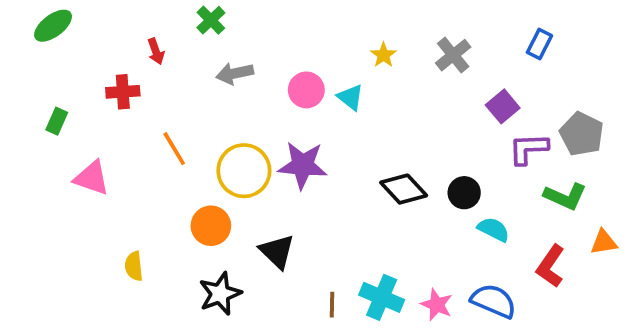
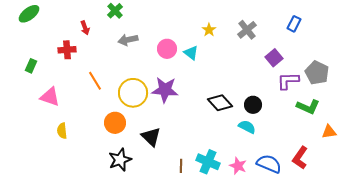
cyan semicircle: (494, 229) -> (247, 127), moved
yellow semicircle: (134, 266) -> (62, 131), moved
red L-shape: (550, 266) -> (300, 158), moved

